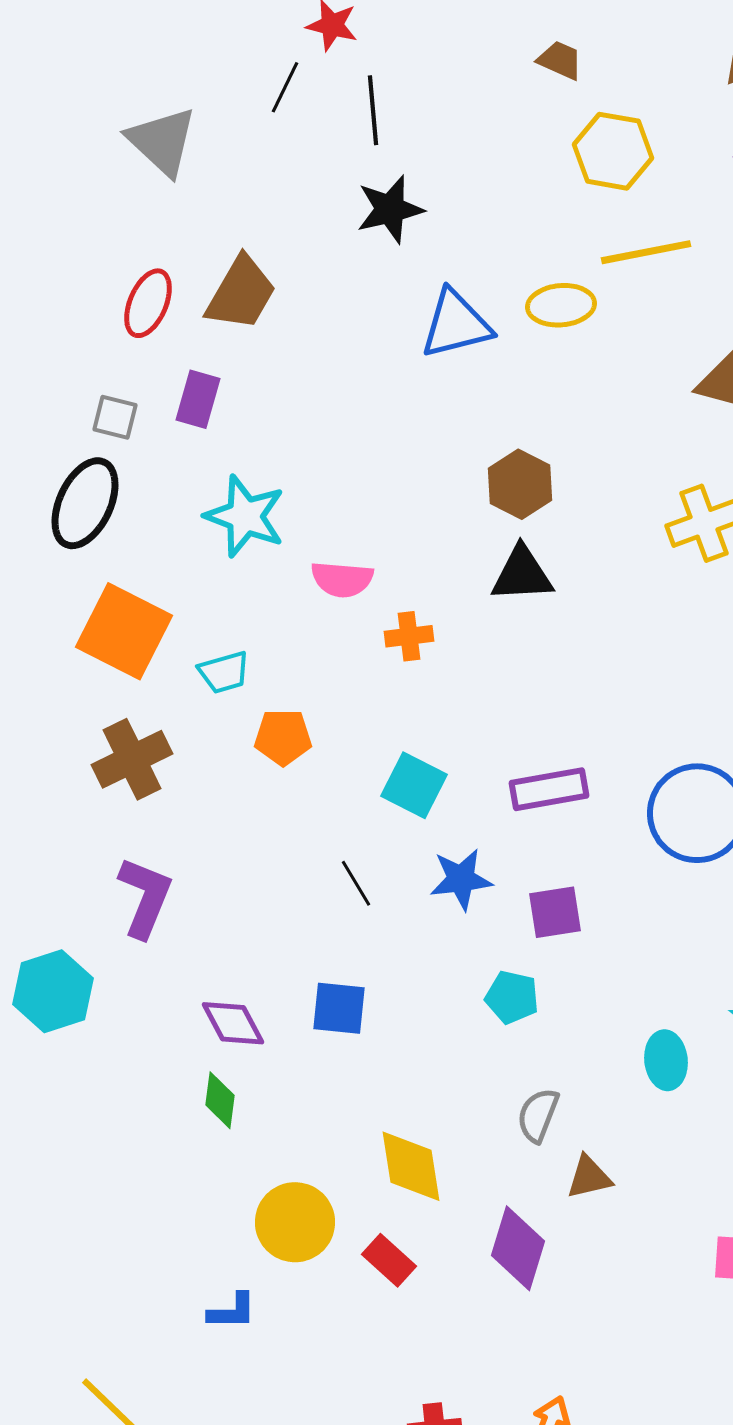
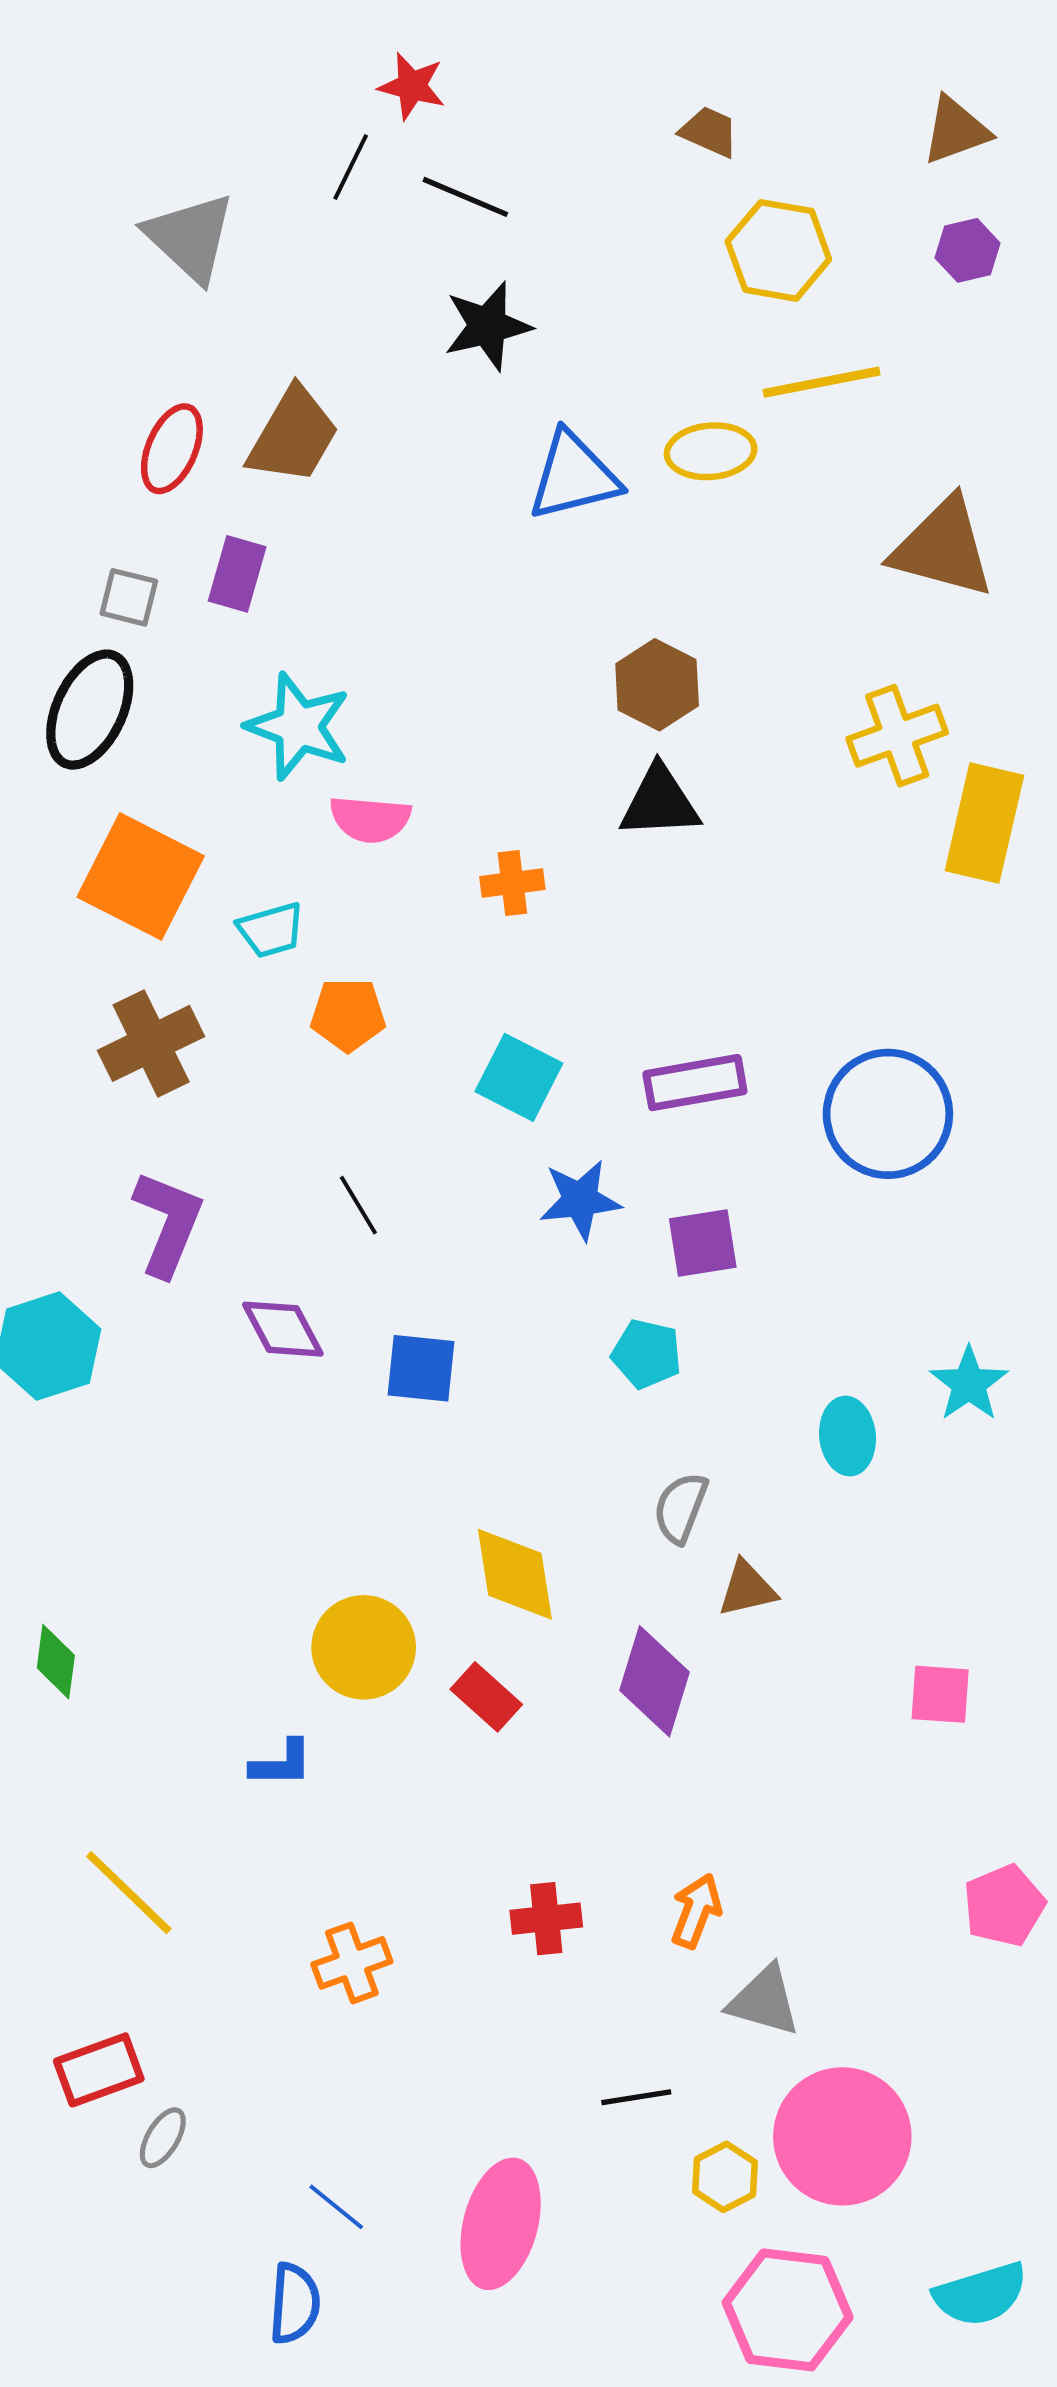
black line: (373, 110) -> (465, 197), turned -62
pink semicircle: (342, 579) -> (370, 819), moved
black line: (356, 883) -> (358, 1205), moved
purple diamond: (233, 1023) -> (283, 1329), moved
green diamond: (220, 1100) -> (56, 1662), moved

